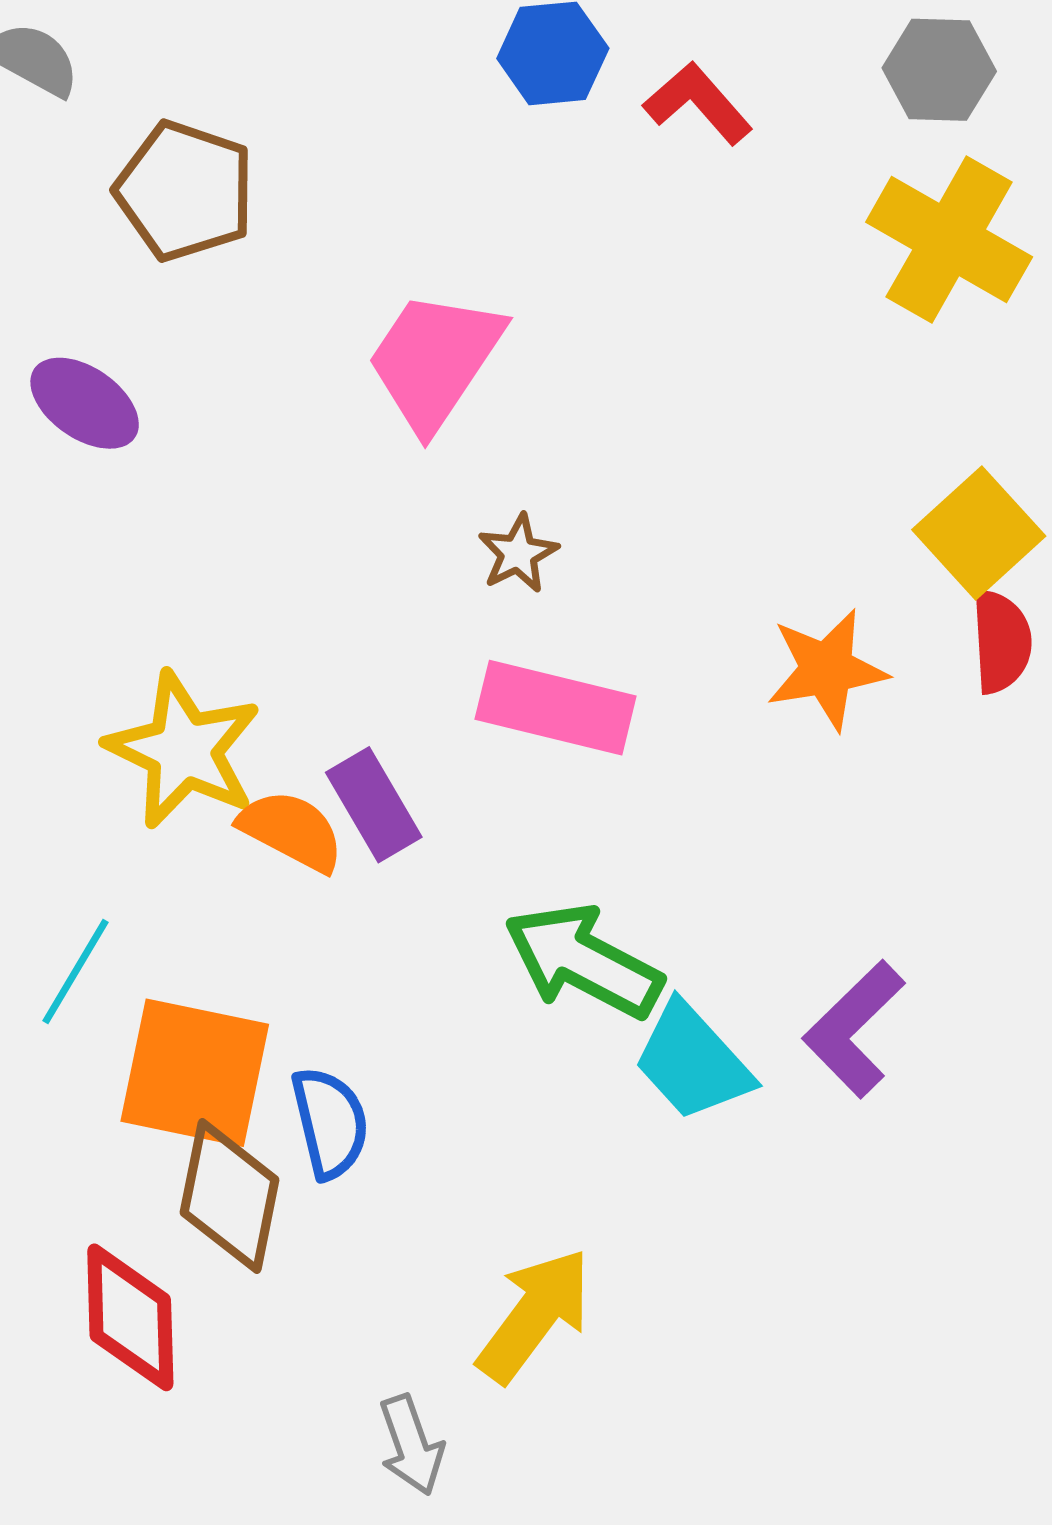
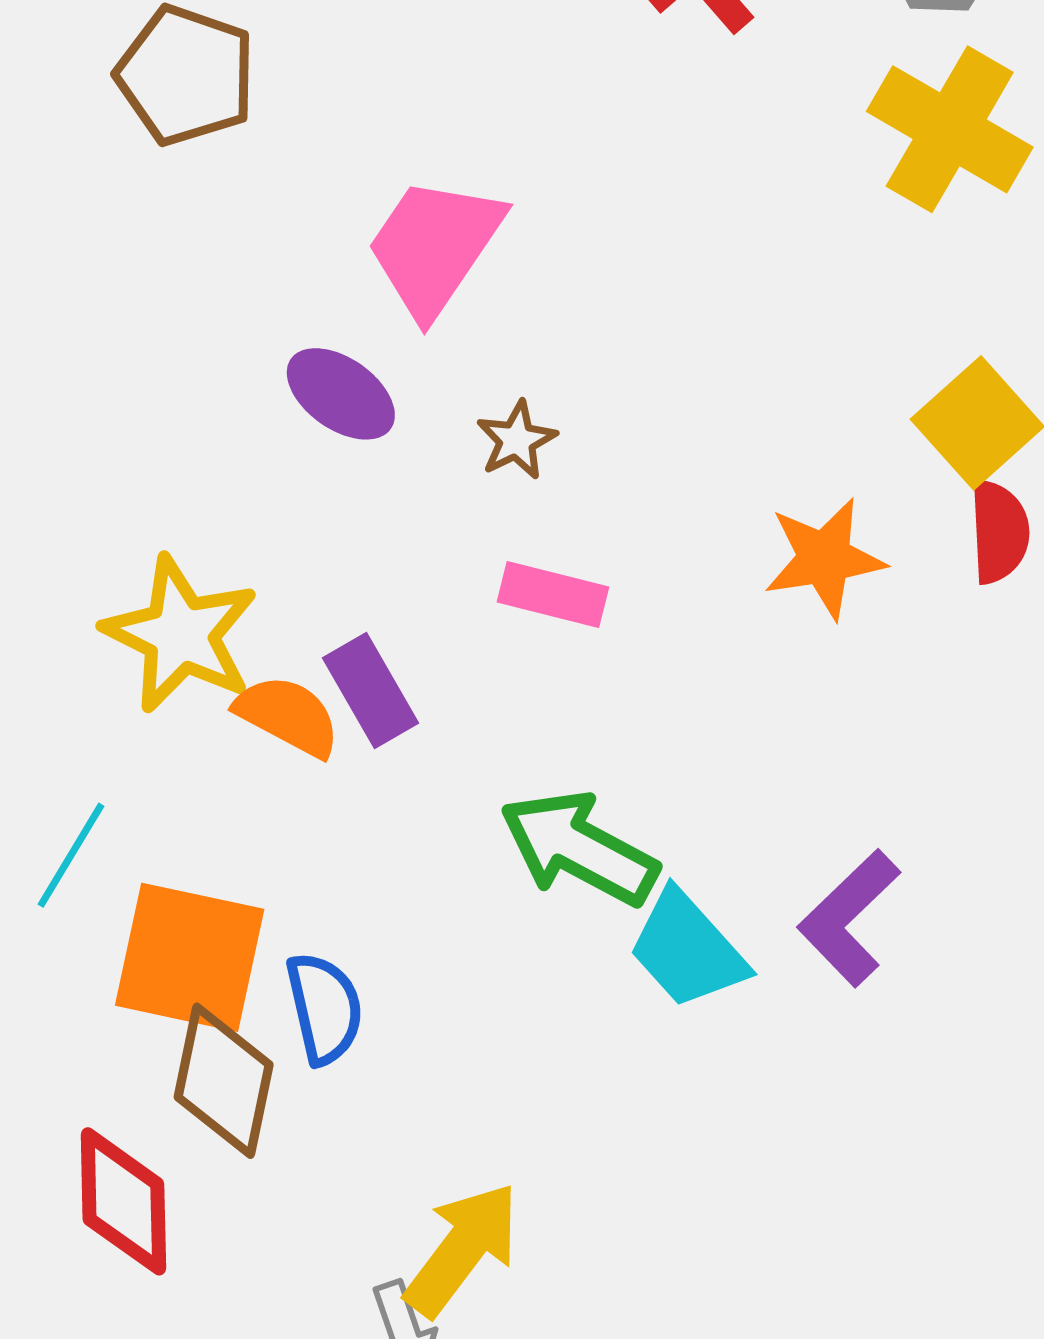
purple ellipse: (85, 403) -> (341, 394), moved
pink rectangle: (556, 708) -> (553, 595), size x0.7
yellow arrow: (534, 1315) -> (462, 1249), moved

